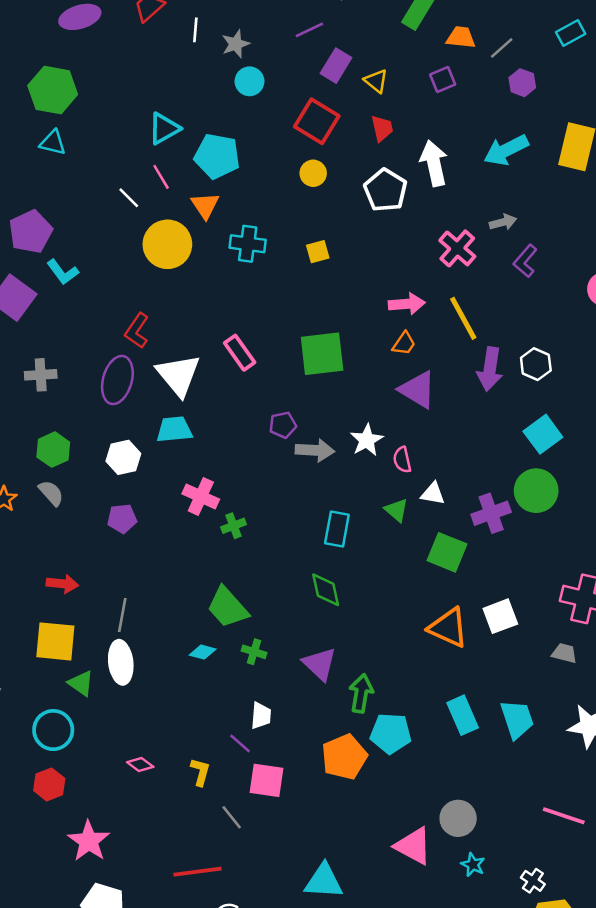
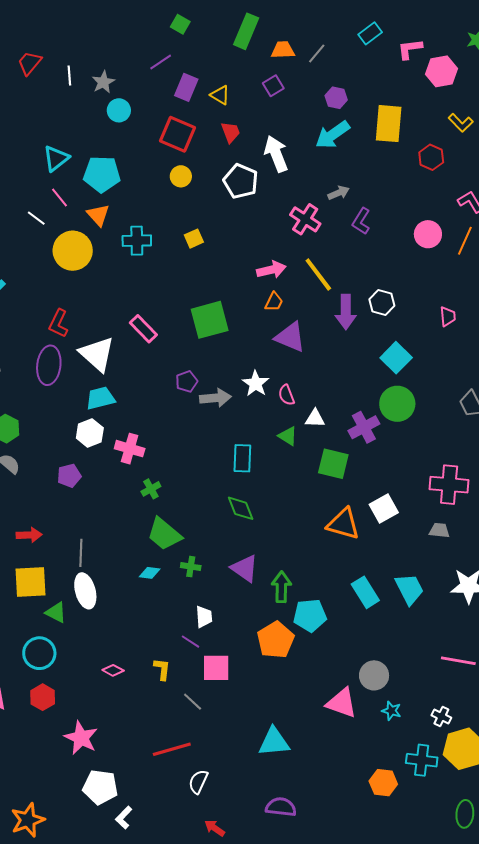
purple hexagon: (522, 83) -> (336, 98), moved
white hexagon: (123, 457) -> (90, 433), moved
green cross: (234, 526) -> (151, 489), moved

